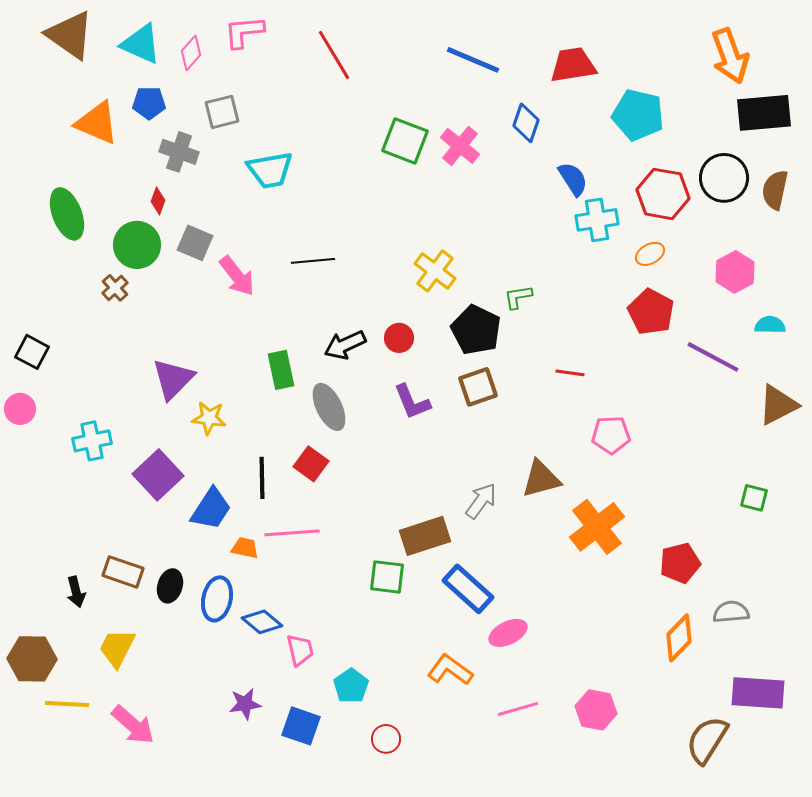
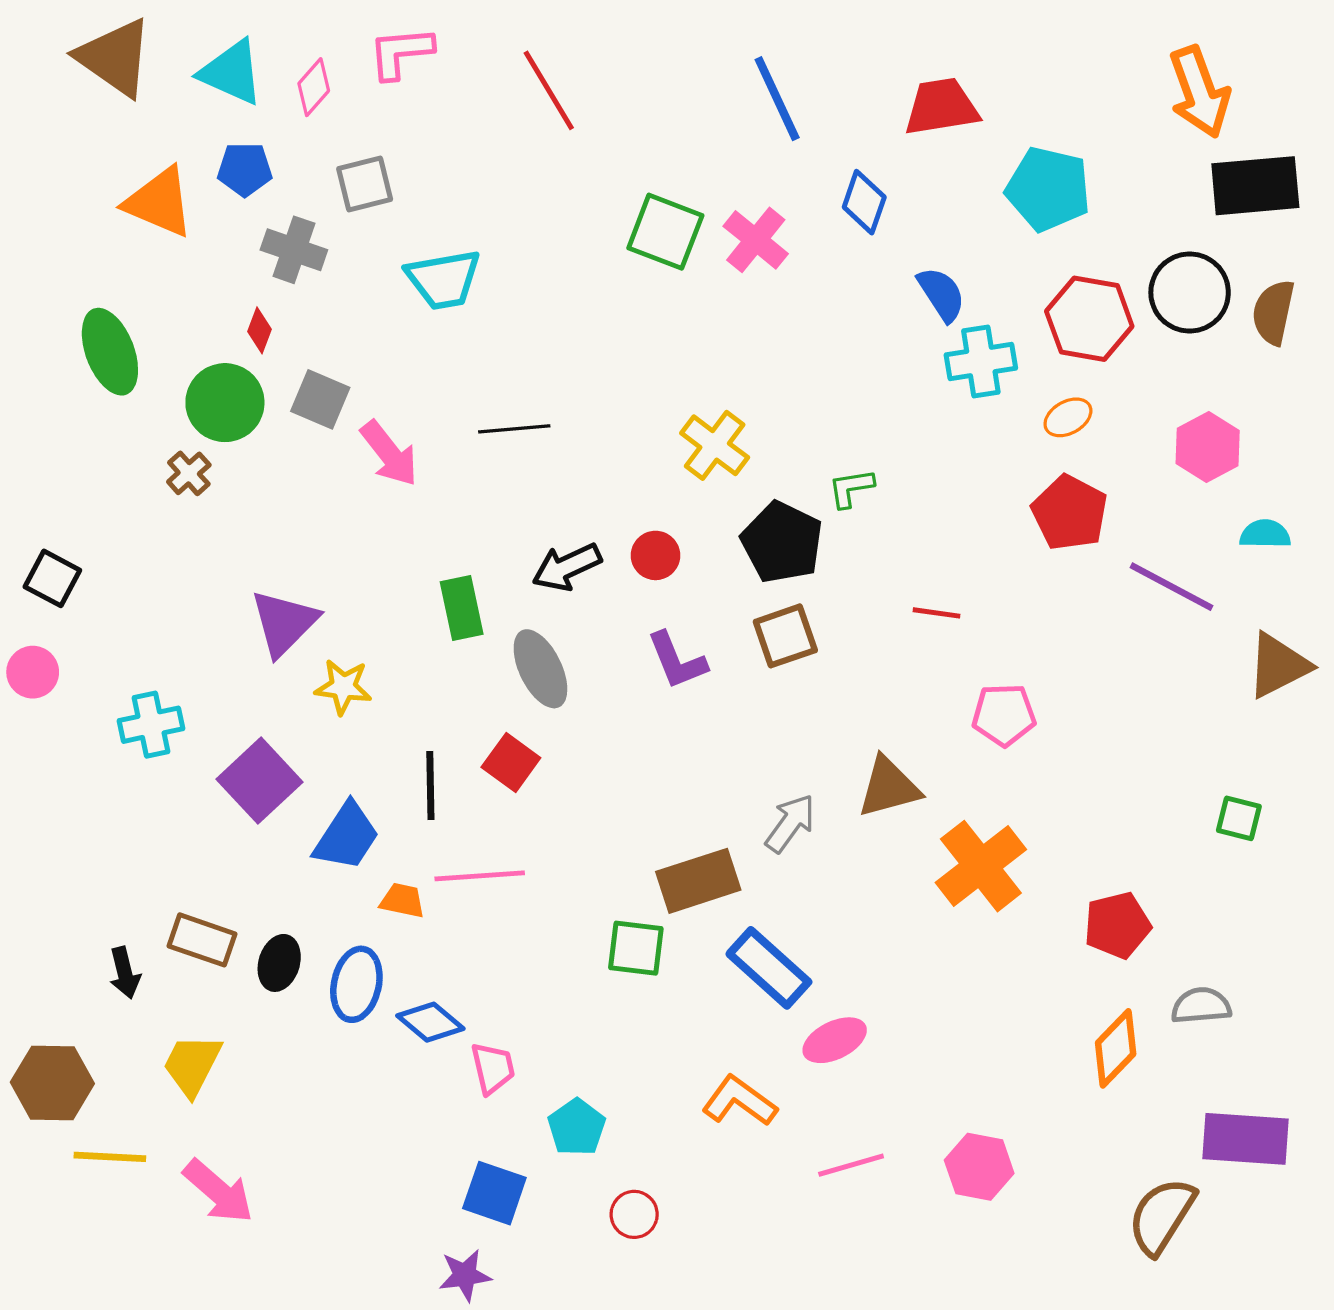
blue line: (473, 60) -> (777, 99), turned 42
purple star: (245, 704) -> (465, 1275), moved

